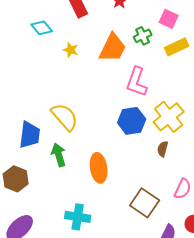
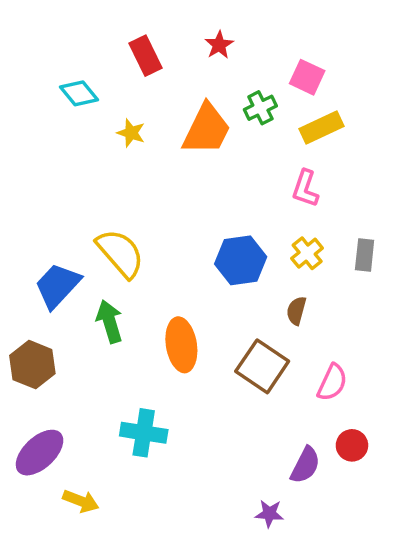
pink L-shape: (137, 82) -> (305, 189), moved, size x0.7
yellow cross: (169, 117) -> (307, 253), size x0.6
blue trapezoid: (30, 135) -> (57, 286), turned -144
brown square: (145, 203) -> (262, 366), moved

